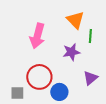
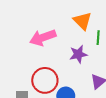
pink arrow: (37, 36) -> (43, 38), turned 55

